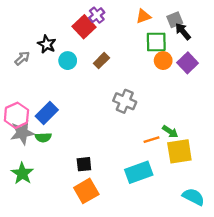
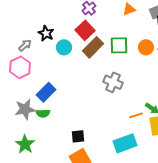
red square: (84, 27) -> (85, 30), moved
green square: (156, 42) -> (119, 45), moved
brown rectangle: (101, 61) -> (93, 47), size x1.5
pink hexagon: (16, 115) -> (20, 67), moved

